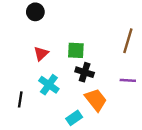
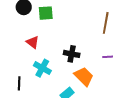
green square: (76, 50) -> (46, 13), moved
red triangle: (41, 54) -> (33, 42), turned -32

